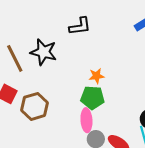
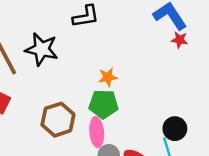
brown hexagon: (34, 106) -> (58, 120), moved

